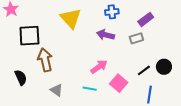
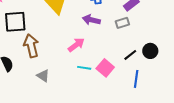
pink arrow: (99, 67) -> (76, 45), moved
cyan line: (90, 89) -> (84, 68), moved

